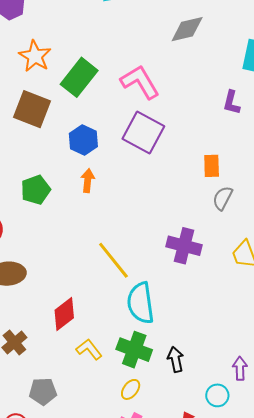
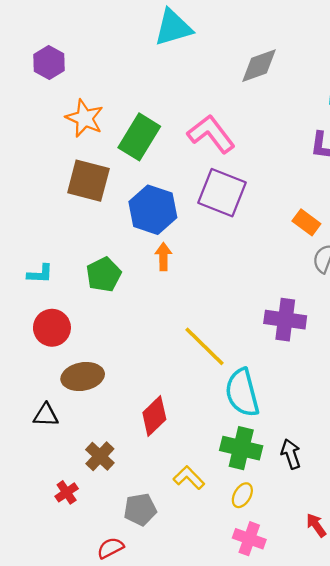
blue hexagon: (83, 140) -> (153, 210), size x1.4
orange rectangle: (212, 166) -> (306, 222), turned -45
yellow L-shape: (89, 349) -> (189, 478), moved

